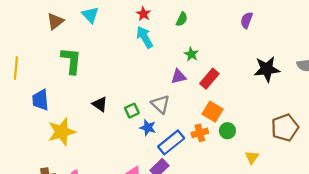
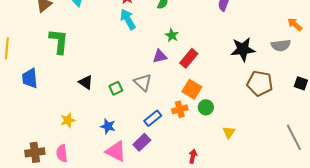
blue star: (148, 128) -> (108, 126), moved
brown pentagon: (285, 128) -> (260, 83), moved, turned 30
yellow star: (62, 132) -> (68, 120), moved, size x0.6
blue rectangle: (171, 142) -> (153, 118), size x0.7

